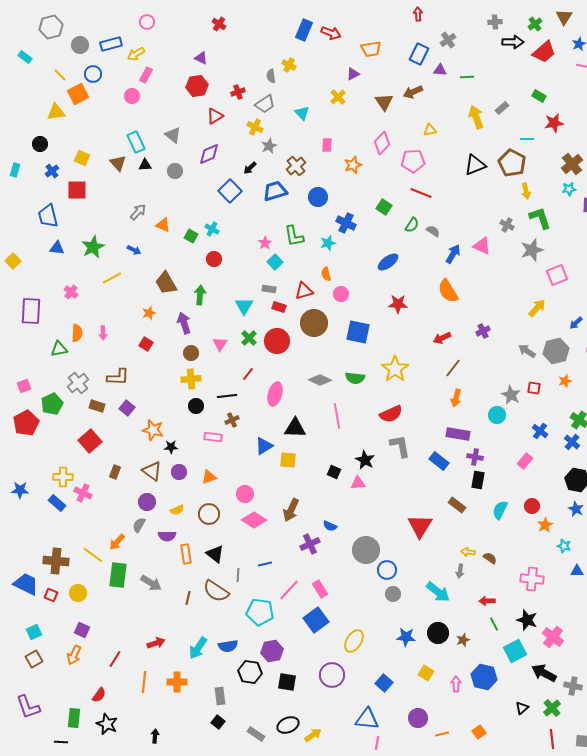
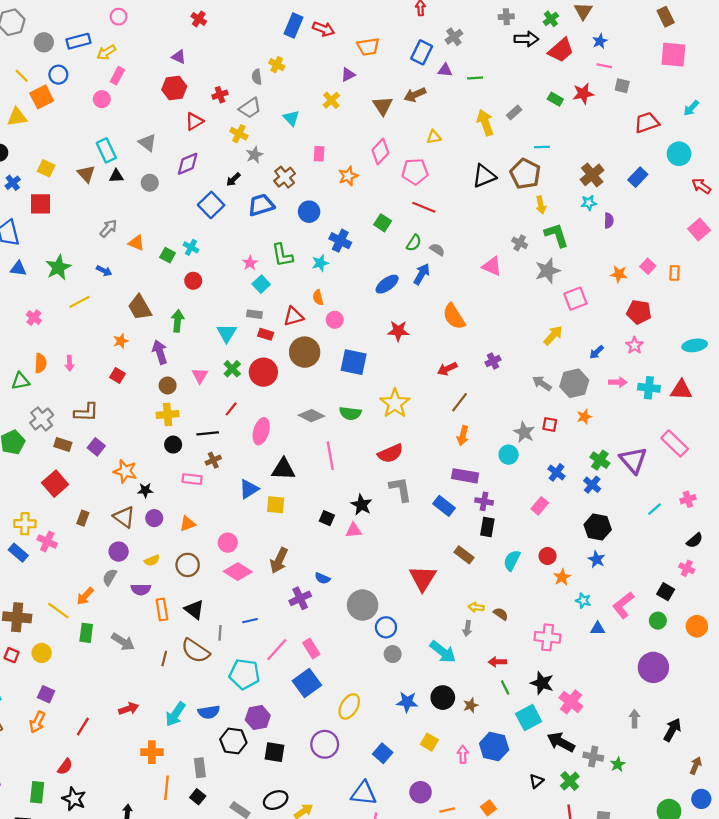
red star: (554, 123) -> (583, 94), moved
blue arrow: (453, 254) -> (422, 274), moved
green rectangle: (118, 575) -> (86, 633), size x0.7
orange line: (144, 682) -> (166, 788), moved

